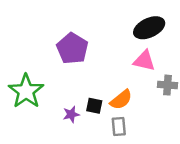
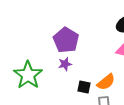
purple star: (71, 114) -> (65, 64), moved

